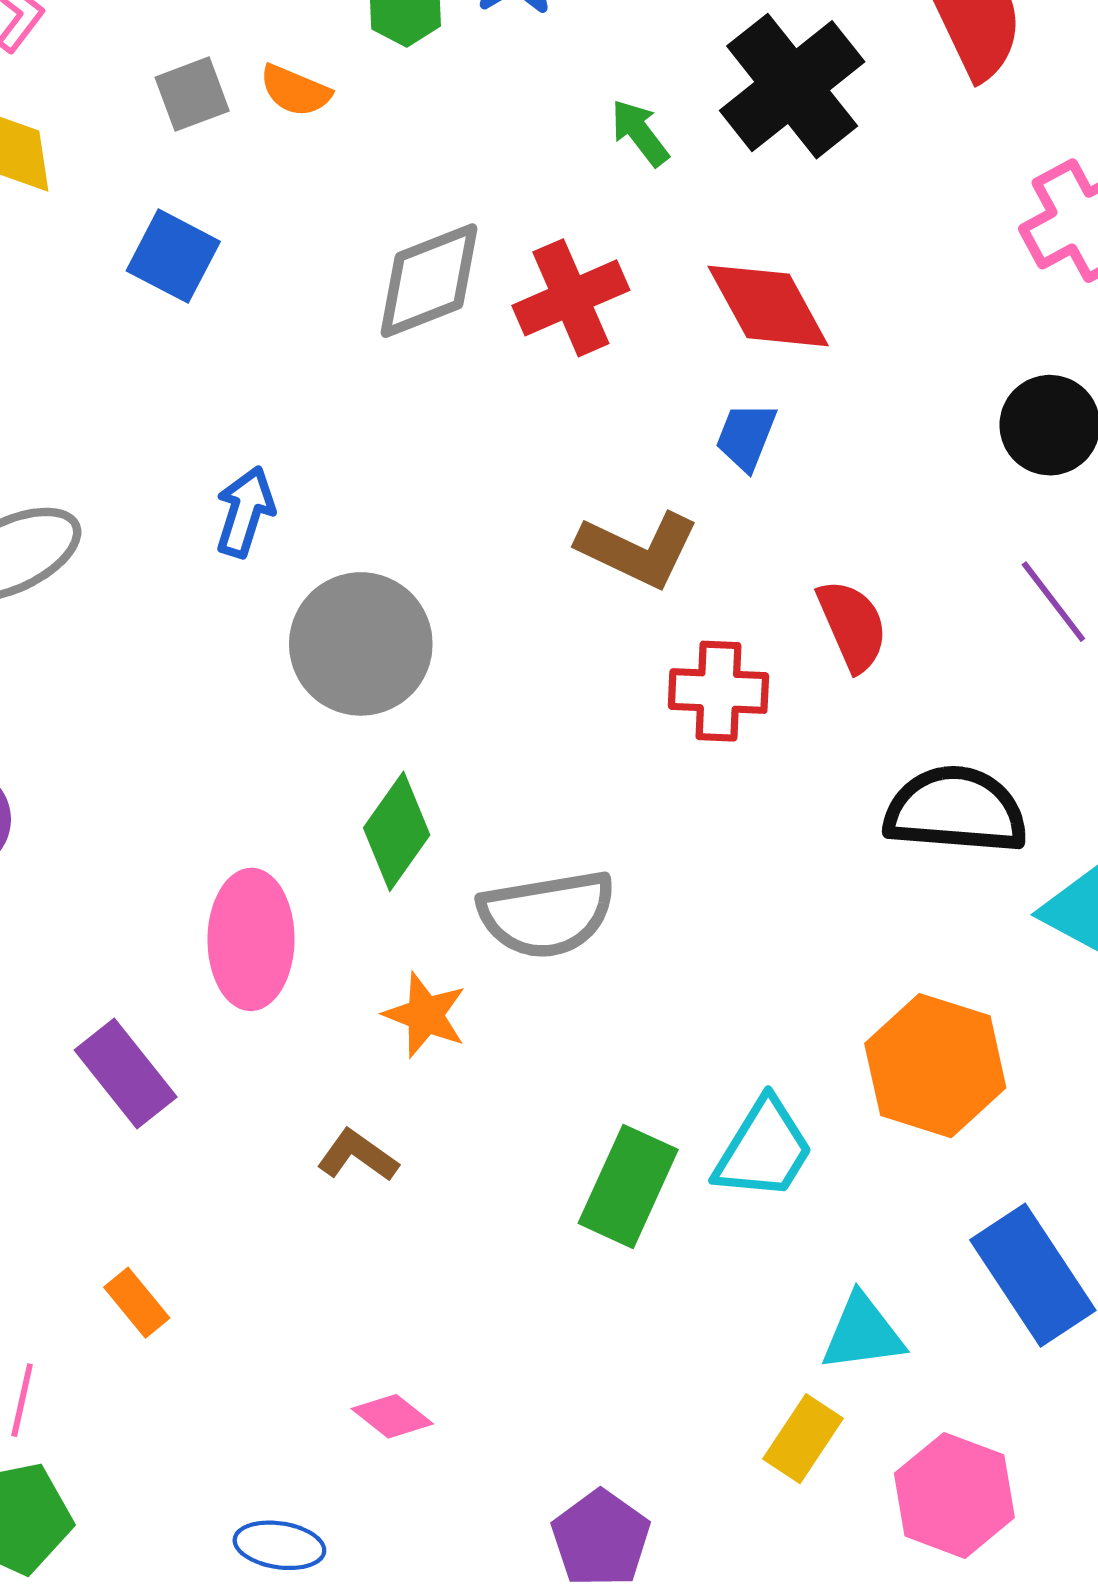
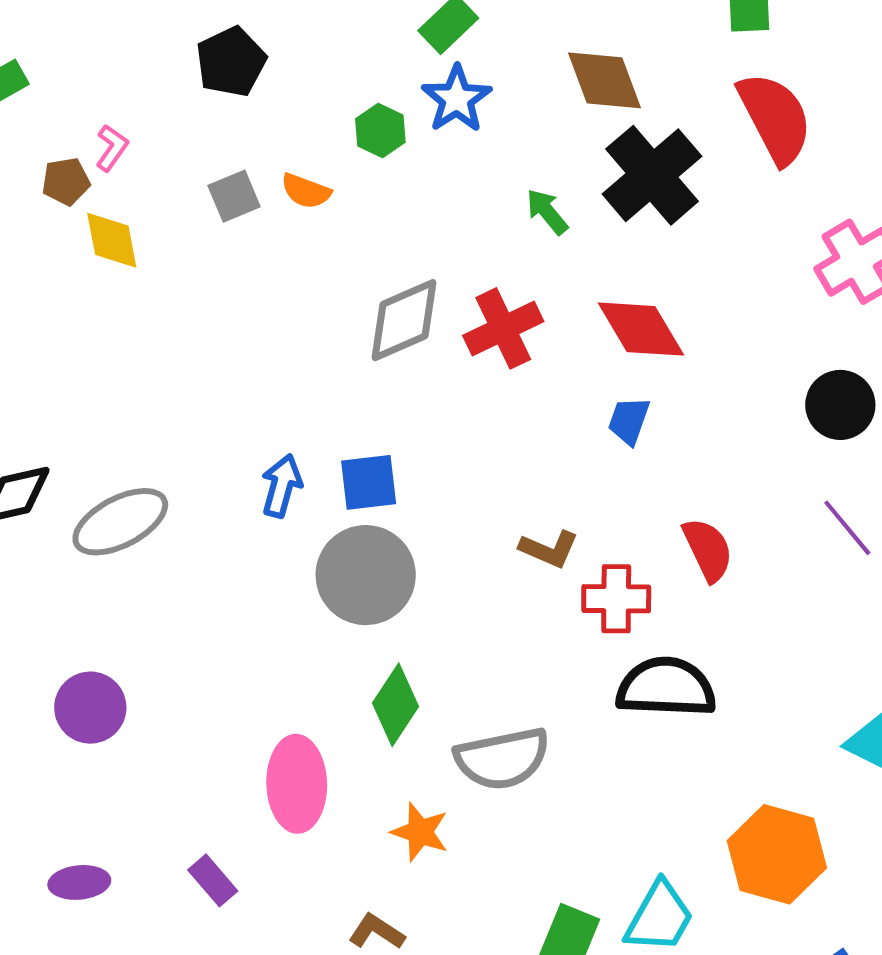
blue square: (173, 256) -> (369, 482), moved, turned -32
brown L-shape: (638, 549) -> (549, 549), moved, size x0.7
black semicircle: (956, 810) -> (666, 687), moved
purple rectangle: (126, 1073) -> (213, 880), size x0.7

